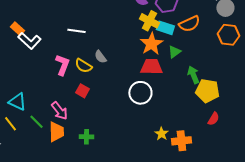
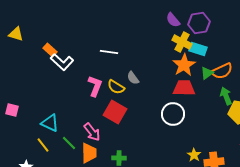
orange semicircle: (189, 24) -> (222, 71), moved
red square: (82, 91) -> (115, 112), size x1.6

